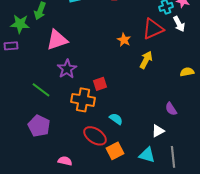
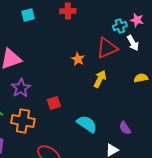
yellow semicircle: (187, 72) -> (141, 78), moved
orange cross: (83, 100) -> (23, 121), moved
cyan semicircle: (116, 119) -> (87, 124), moved, size x1.5

